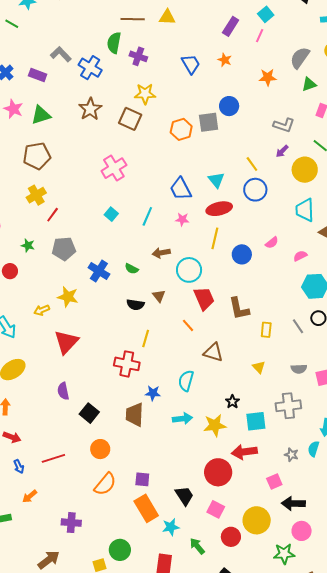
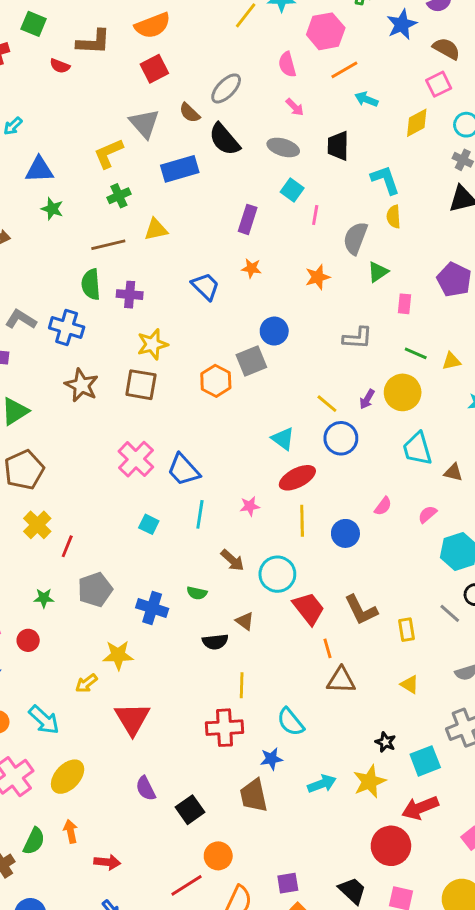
pink line: (260, 36) -> (315, 215), moved
purple arrow: (282, 151) -> (367, 399), moved
blue trapezoid: (181, 189) -> (183, 470), moved
brown arrow: (161, 253) -> (232, 560), turned -114
orange line: (188, 325) -> (327, 648), moved, turned 40
cyan semicircle: (186, 381) -> (291, 722), moved, turned -40
black square: (89, 413) -> (190, 810), turned 30
red arrow: (12, 437) -> (107, 862), moved
red line: (53, 458) -> (187, 885), moved

